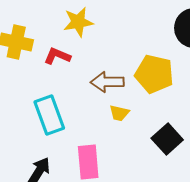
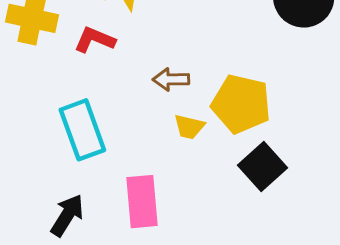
yellow pentagon: (154, 74) -> (241, 104), moved
brown arrow: (107, 82) -> (171, 79), size x0.7

